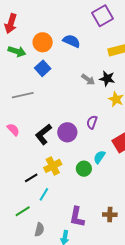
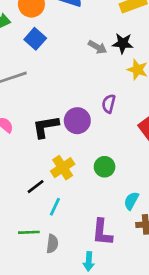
black L-shape: (43, 134) -> (46, 127), turned 35
cyan semicircle: (99, 157) -> (131, 201), moved
green line: (23, 211) -> (29, 232), turned 35
gray semicircle: (39, 230) -> (52, 244), moved

